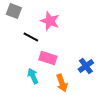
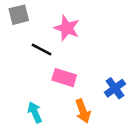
gray square: (14, 11) -> (19, 15), turned -35
cyan arrow: (33, 76) -> (35, 112), moved

